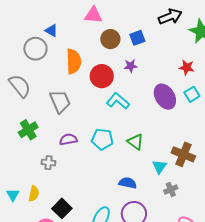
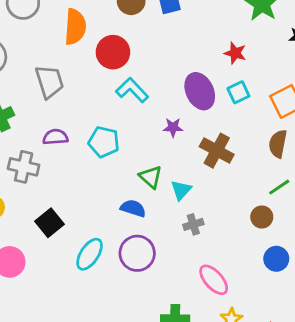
purple star: (131, 66) -> (173, 127), moved
green triangle: (135, 142) -> (151, 177), moved
brown cross: (183, 154) -> (217, 151), moved
gray cross: (48, 163) -> (24, 167), size x1.5
black square: (62, 208) -> (50, 223), moved

